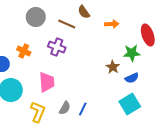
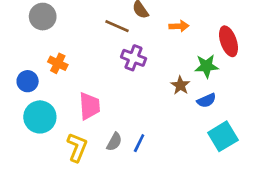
gray circle: (36, 17) -> (43, 17), moved
purple cross: (57, 47) -> (134, 58), moved
cyan square: (130, 104) -> (223, 136), moved

